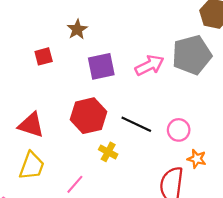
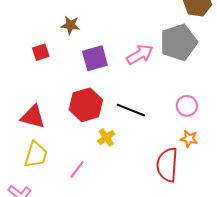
brown star: (77, 29) -> (70, 25), turned -30
pink circle: (179, 130) -> (187, 106), moved
yellow cross: (108, 152) -> (106, 137), turned 30

